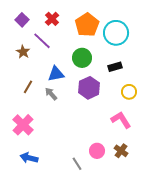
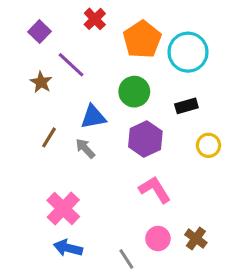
red cross: (52, 19) -> (95, 19), moved
pink L-shape: (121, 120) -> (155, 190), moved
pink cross: (23, 125) -> (63, 209), moved
blue arrow: (29, 158) -> (68, 248), moved

